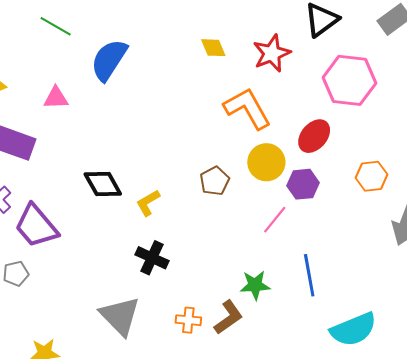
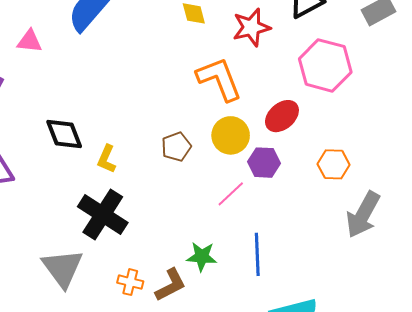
yellow L-shape: (148, 203) -> (107, 159), turned -44
black cross: (152, 258) -> (103, 215), size x1.5

